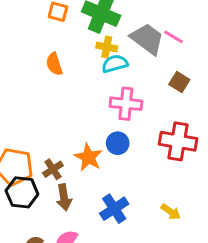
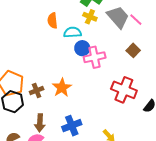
cyan semicircle: (115, 64) -> (73, 32), moved
pink cross: (126, 104) -> (95, 57), turned -30
blue circle: (118, 143) -> (82, 48), moved
brown arrow: (64, 197) -> (40, 123), moved

